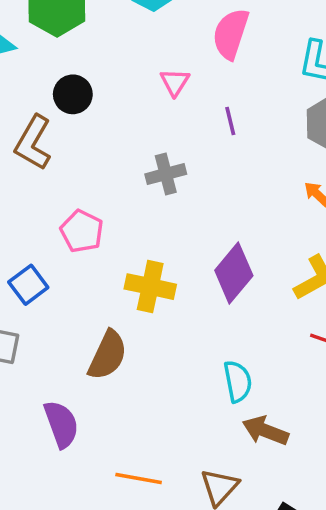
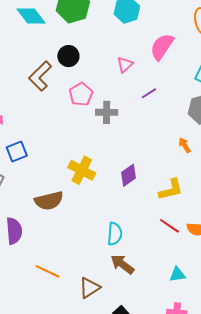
purple line: (230, 121) -> (149, 93), turned 56
pink pentagon: (82, 231) -> (81, 94), moved
purple diamond: (234, 273) -> (129, 175), size x0.7
brown semicircle: (108, 355) -> (49, 201), turned 36

